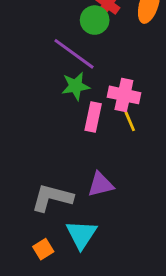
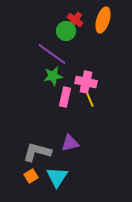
orange square: (43, 249) -> (31, 176), moved

